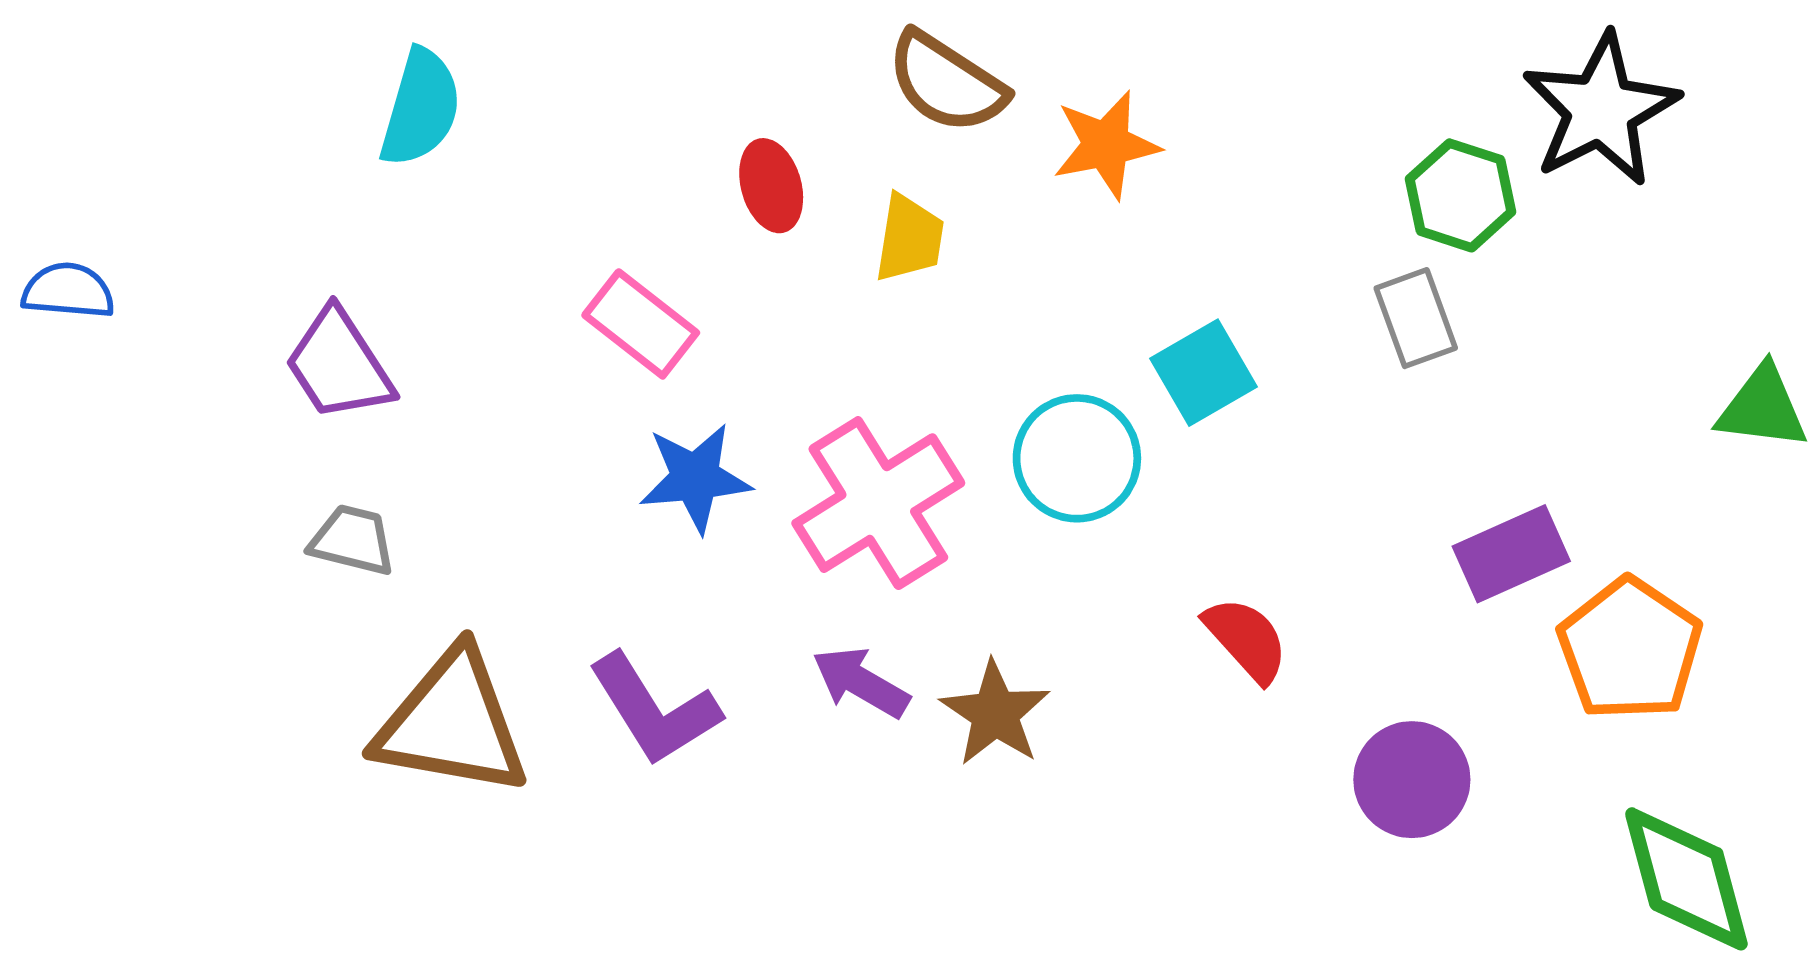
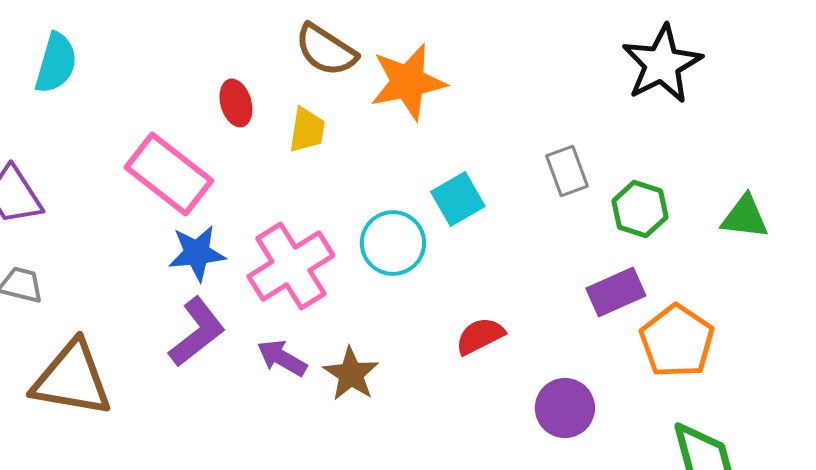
orange star: (1106, 145) -> (408, 82), size x1.4
green hexagon: (1461, 195) -> (640, 209), moved
pink rectangle: (641, 324) -> (169, 174), size x1.5
red semicircle: (1246, 639) -> (480, 336), turned -75
purple L-shape: (654, 710) -> (197, 332), moved, turned -96

